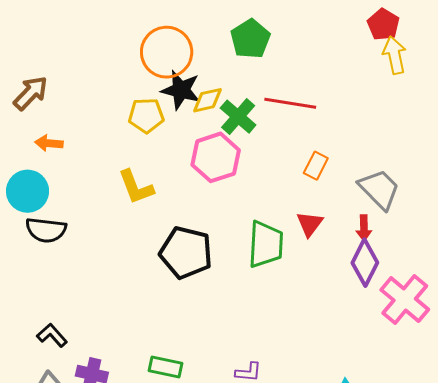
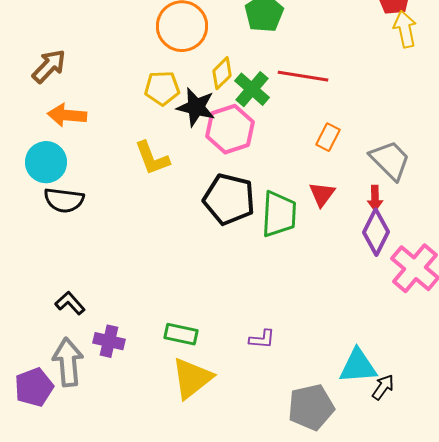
black star: (181, 90) -> (196, 107), moved
yellow diamond: (207, 100) -> (222, 73), turned -32
orange arrow: (49, 143) -> (67, 115), size x1.4
black pentagon: (186, 253) -> (229, 199), moved

